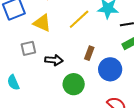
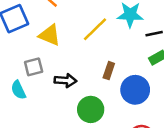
cyan semicircle: (13, 82) -> (18, 90), moved

